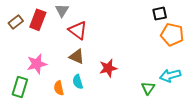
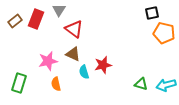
pink star: (37, 64) -> (48, 61), moved
cyan arrow: (170, 75) -> (166, 85), moved
cyan semicircle: (78, 82) -> (84, 72), moved
green triangle: (148, 88) -> (141, 84), turned -48

